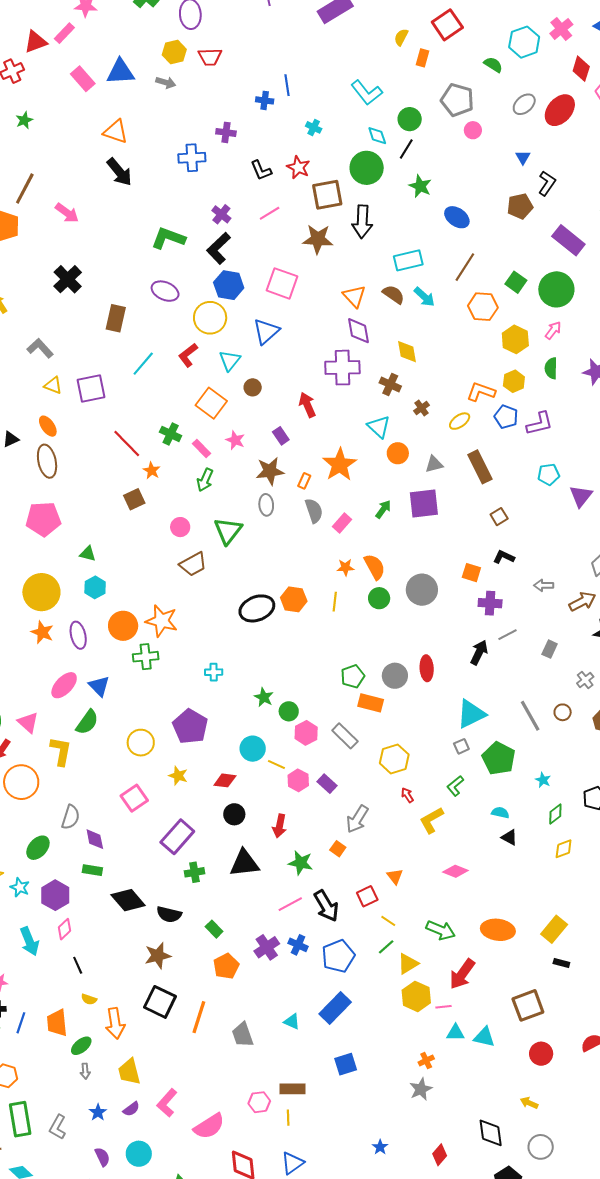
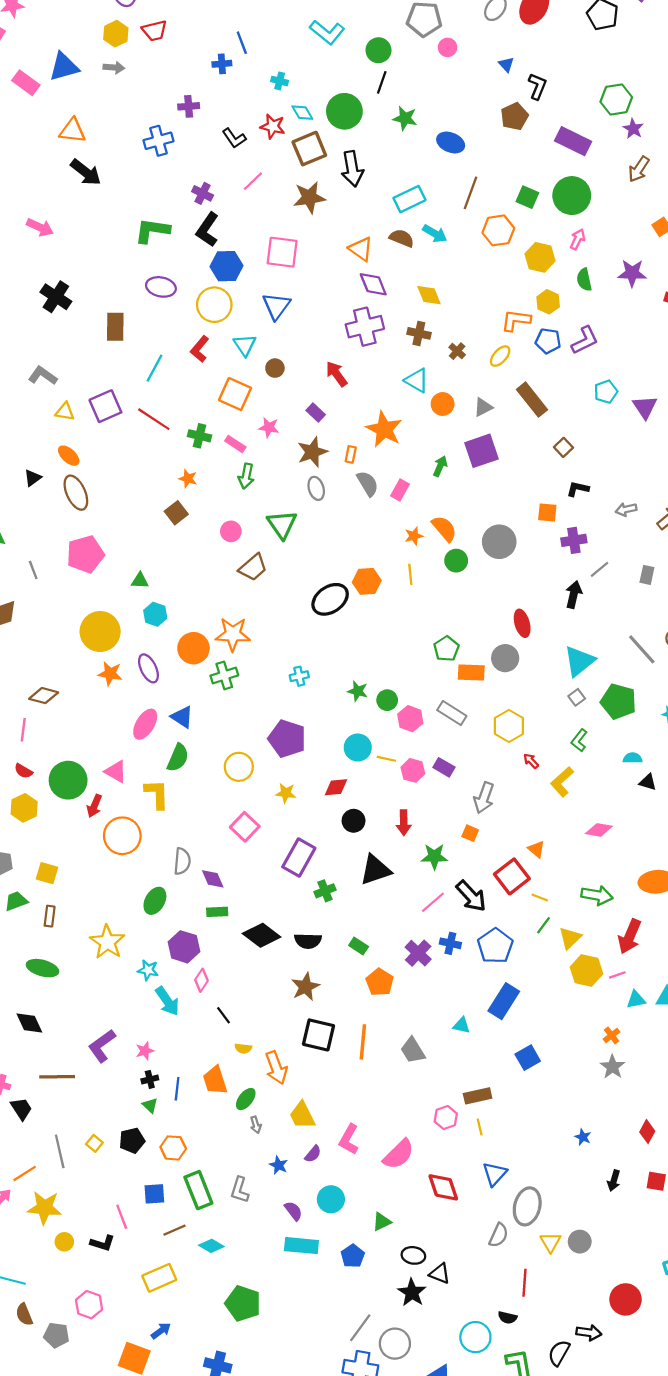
cyan diamond: (377, 136) -> (302, 113), moved
red line: (127, 443) -> (154, 419), moved
gray circle: (395, 676) -> (505, 658), moved
cyan star: (20, 887) -> (148, 970), moved
red square: (367, 896) -> (512, 876), size x1.5

